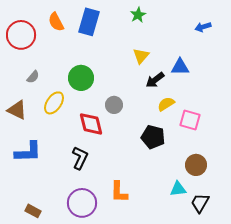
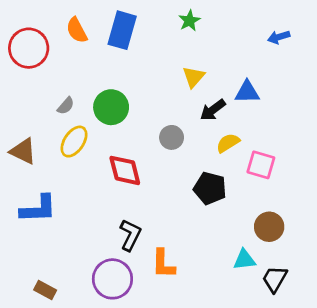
gray semicircle: (33, 77) -> (66, 106), moved
gray circle: (114, 105) -> (172, 137), moved
black L-shape: (80, 158) -> (130, 235), moved

